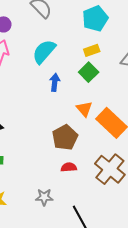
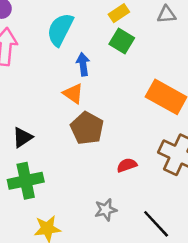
orange triangle: (84, 109) -> (73, 94), moved
brown pentagon: (65, 137) -> (87, 128), moved

